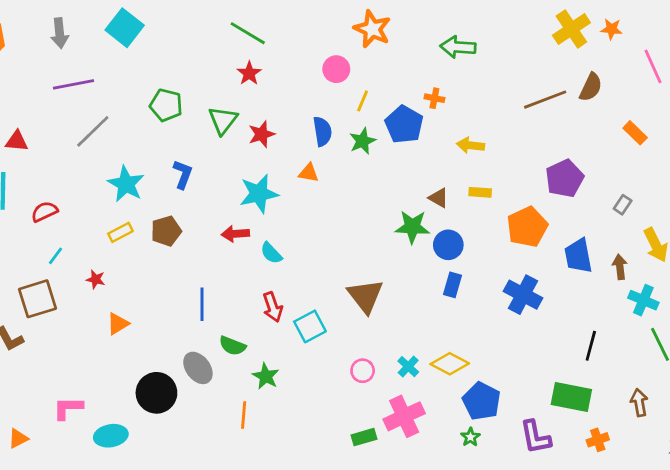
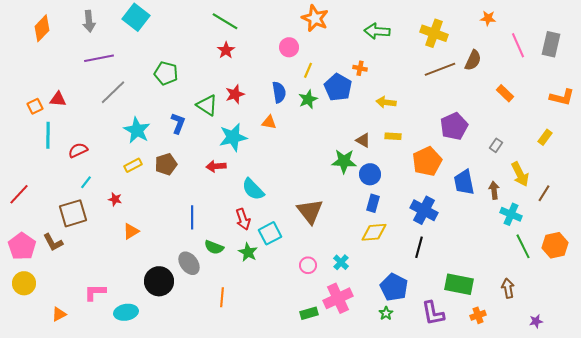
yellow cross: (571, 29) -> (434, 33), moved, turned -36
green triangle: (223, 120) -> (207, 105), moved, turned -35
cyan semicircle: (271, 253) -> (253, 189), moved, size x1.4
black line: (591, 346) -> (419, 247), moved
yellow diamond: (450, 364) -> (374, 232), moved, turned -32
green star: (266, 376) -> (248, 252), moved

